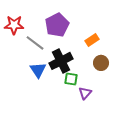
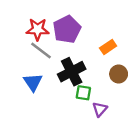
red star: (14, 25) -> (38, 29), moved
blue triangle: (38, 70) -> (33, 82), moved

